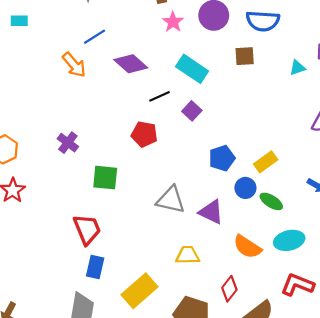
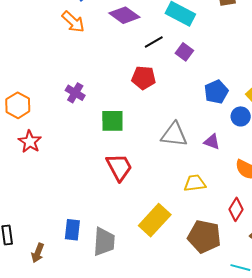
purple triangle: (211, 212) -> (212, 142), size x0.7
red trapezoid: (87, 229) -> (119, 167), moved
blue rectangle: (95, 267) -> (72, 230), moved

